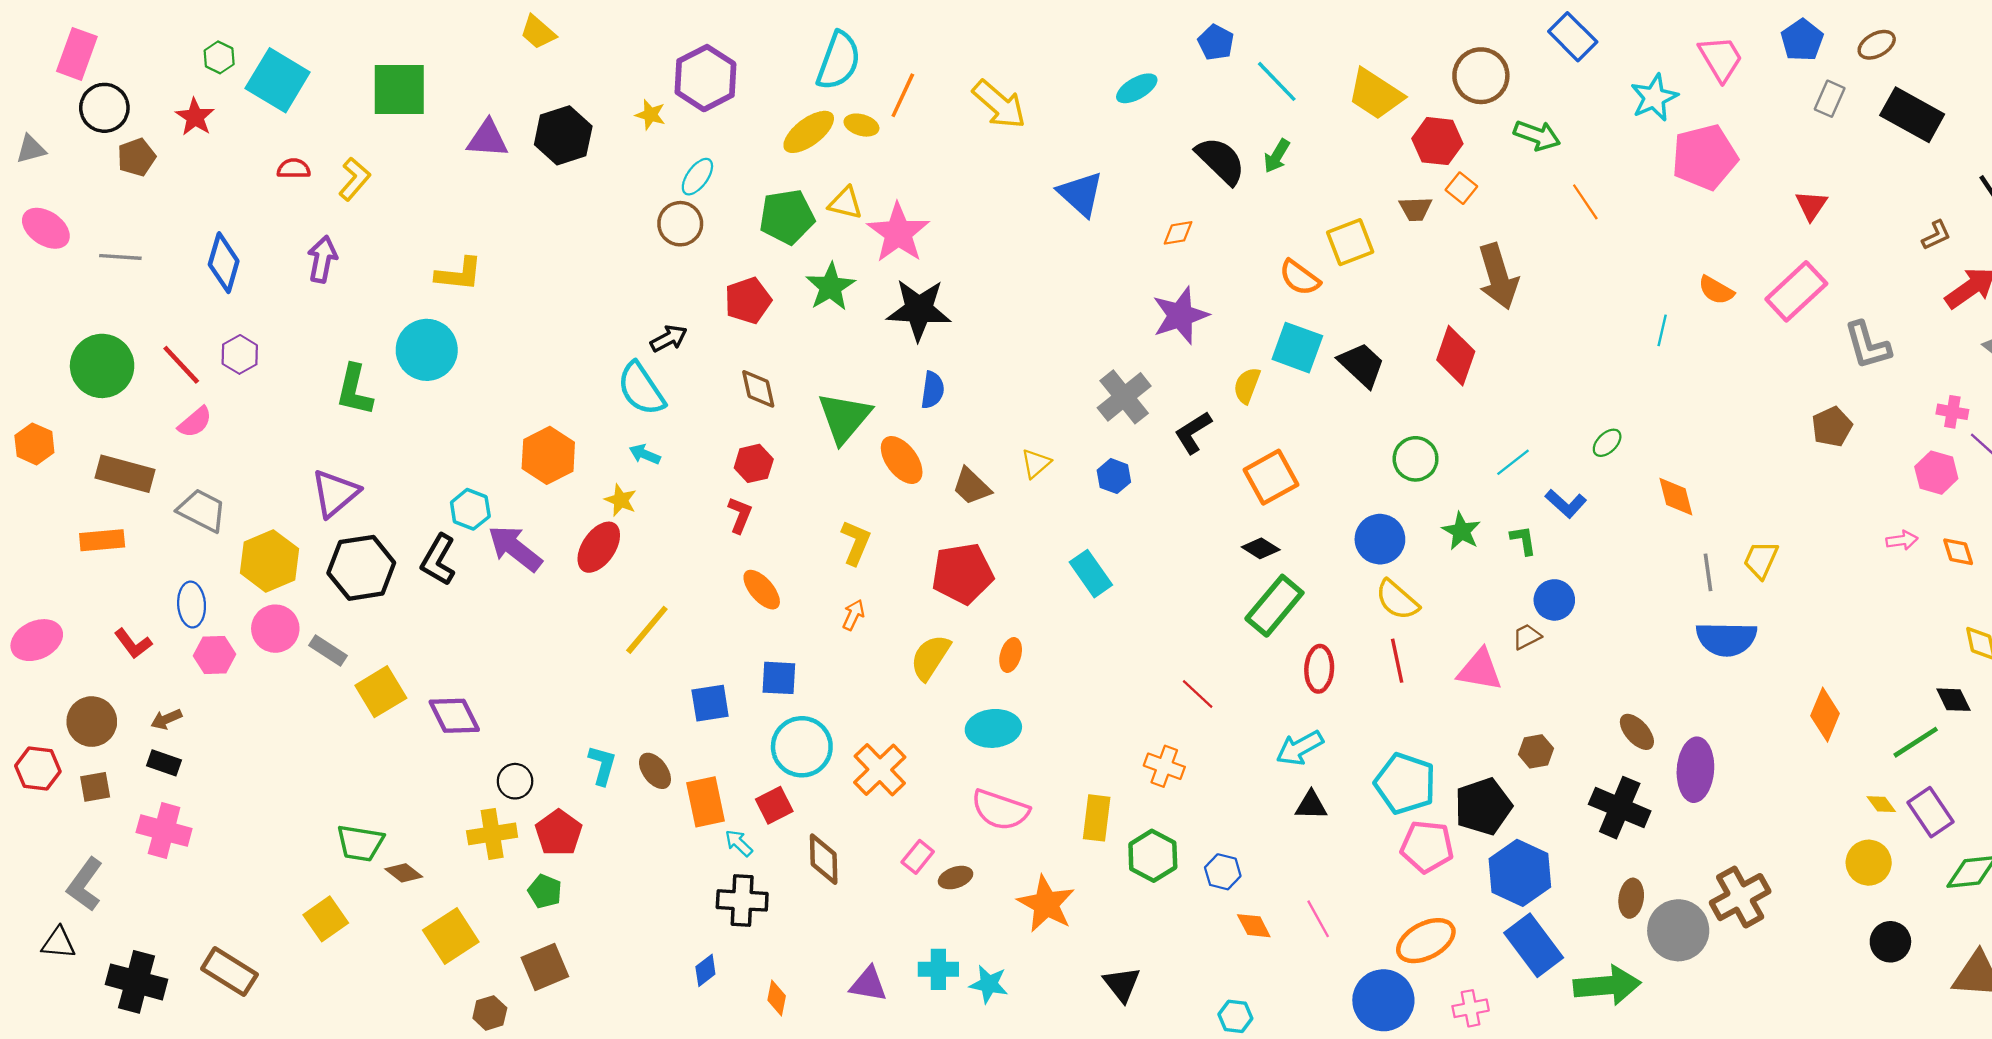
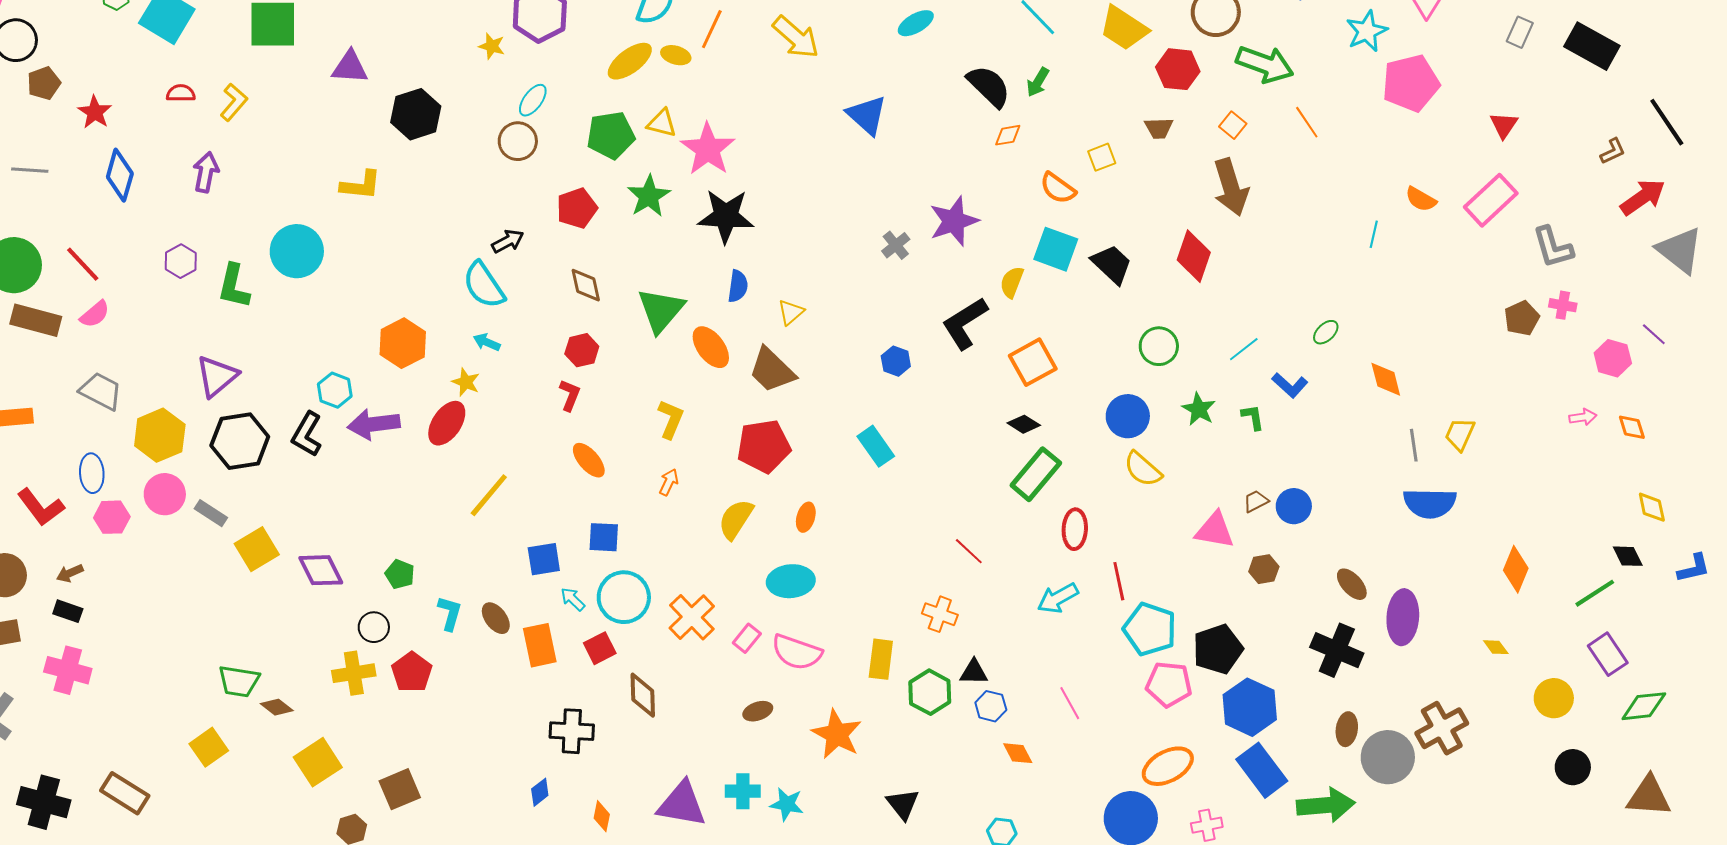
red star: (195, 117) -> (95, 112), moved
black hexagon: (563, 135) -> (416, 114), moved
green arrow: (1537, 135) -> (1265, 64), size x1.4
orange square: (1461, 188) -> (1233, 125), moved
orange diamond: (1178, 233) -> (1008, 135), moved
yellow square: (1350, 242) -> (1102, 157), size x0.7
yellow L-shape: (459, 274) -> (361, 185), moved
purple hexagon: (240, 354) -> (181, 261), moved
gray cross: (1124, 397) -> (896, 245), moved, size x0.6
pink cross: (1952, 412) -> (1563, 305), moved
black L-shape: (1193, 432) -> (965, 323), size x1.4
yellow triangle: (1036, 463) -> (791, 312), moved
brown rectangle: (125, 474) -> (36, 320), moved
brown trapezoid: (972, 486) -> (772, 370), size x1.4
purple arrow: (515, 548) -> (374, 424), turned -45
blue circle: (1554, 600) -> (1294, 506), moved
red L-shape: (133, 644) -> (41, 507), size x1.4
red line: (1397, 661) -> (1119, 581), moved
brown hexagon: (1536, 751) -> (1264, 569), moved
yellow diamond: (1881, 804) -> (1496, 647), moved
black triangle: (1311, 805) -> (974, 672), moved
cyan arrow: (739, 843) -> (573, 599), moved
pink rectangle: (918, 857) -> (747, 638), moved
green pentagon: (545, 891) -> (400, 574), moved
pink line: (1318, 919) -> (1070, 703), moved
purple triangle: (868, 984) -> (682, 804), size x1.5

